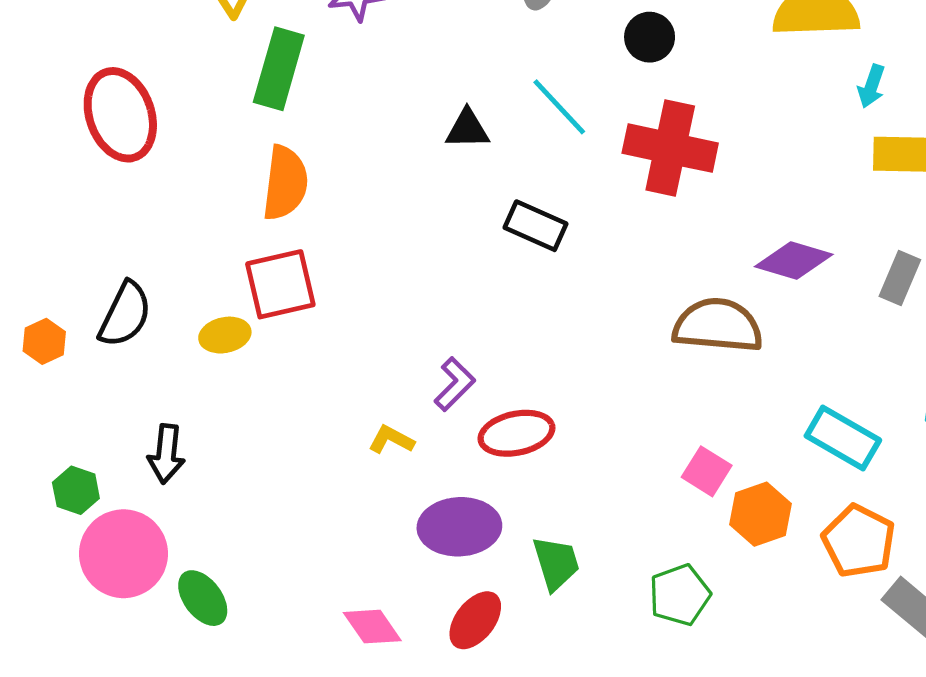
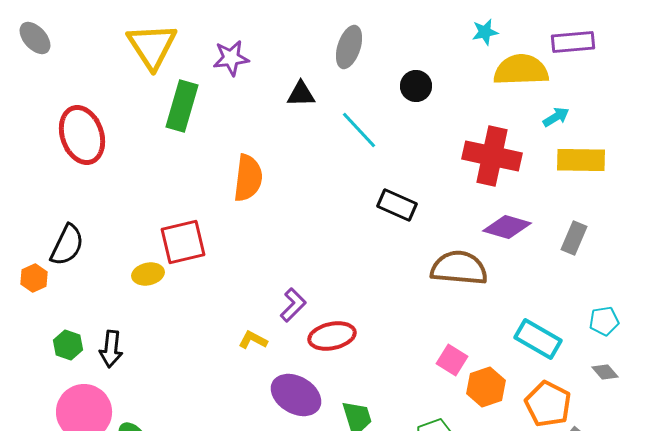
cyan arrow: (871, 86) -> (556, 117), turned -140
black triangle: (467, 129) -> (301, 94), moved
red cross: (670, 148) -> (492, 156), moved
orange semicircle: (285, 183) -> (248, 178), moved
black rectangle: (535, 226) -> (397, 205), moved
black semicircle: (125, 314) -> (67, 245), moved
green hexagon: (76, 490) -> (68, 345), moved
purple ellipse: (459, 527) -> (296, 395), turned 33

